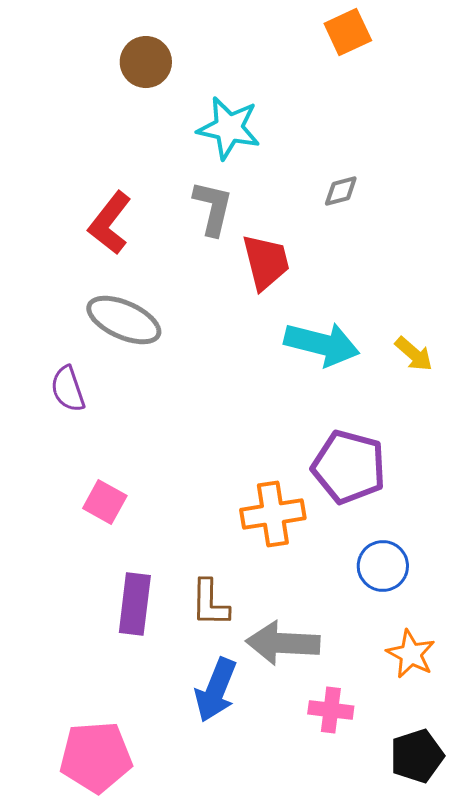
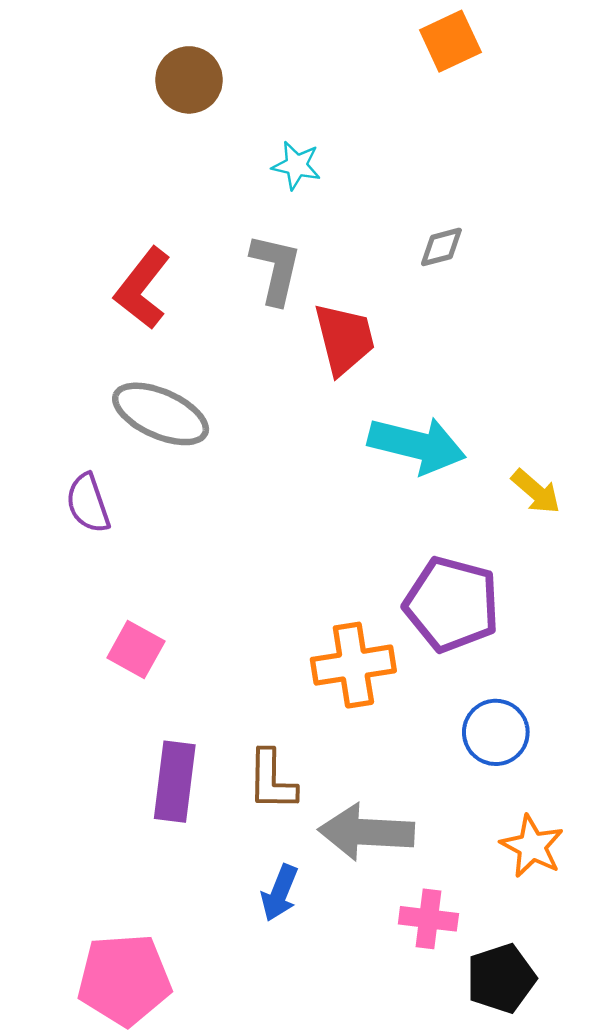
cyan star: (229, 128) -> (296, 165), size x0.6
yellow arrow: (414, 354) -> (536, 492), moved
blue arrow: (216, 690) -> (280, 893), size x0.7
black pentagon: (417, 756) -> (501, 978), moved

